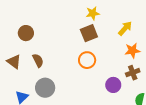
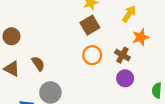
brown circle: (26, 33) -> (11, 36), moved
brown cross: (133, 73) -> (122, 55), moved, turned -32

